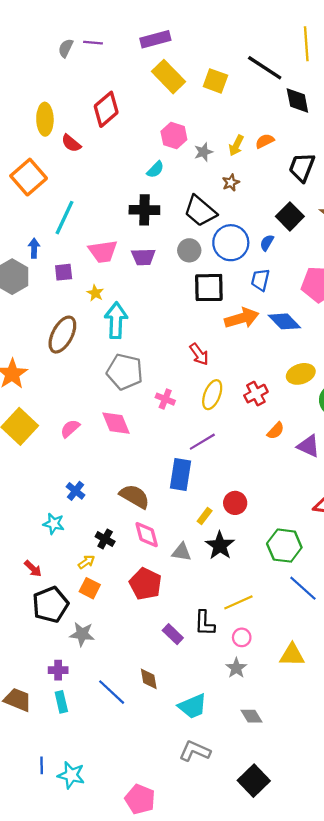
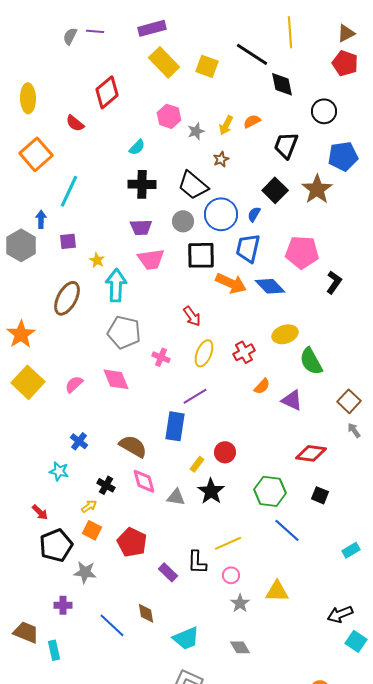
yellow ellipse: (45, 119) -> (28, 98), moved
cyan semicircle: (155, 169) -> (137, 147), moved
pink trapezoid: (103, 251) -> (151, 259), moved
blue trapezoid: (260, 280) -> (248, 248), size x1.4
orange arrow: (242, 318) -> (231, 283), turned 40
red pentagon: (146, 584) -> (132, 542), moved
gray star: (236, 668) -> (240, 603), moved
cyan rectangle: (61, 702) -> (54, 650), moved

